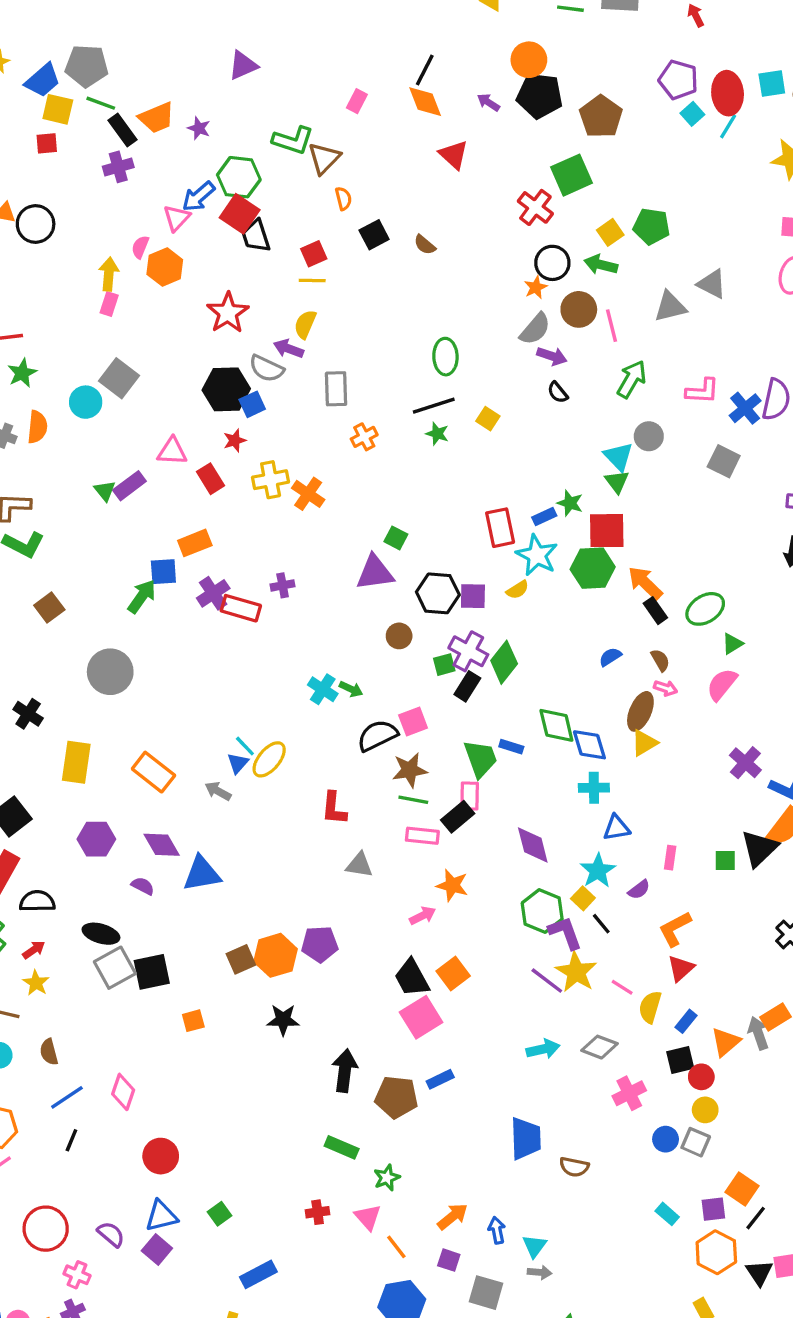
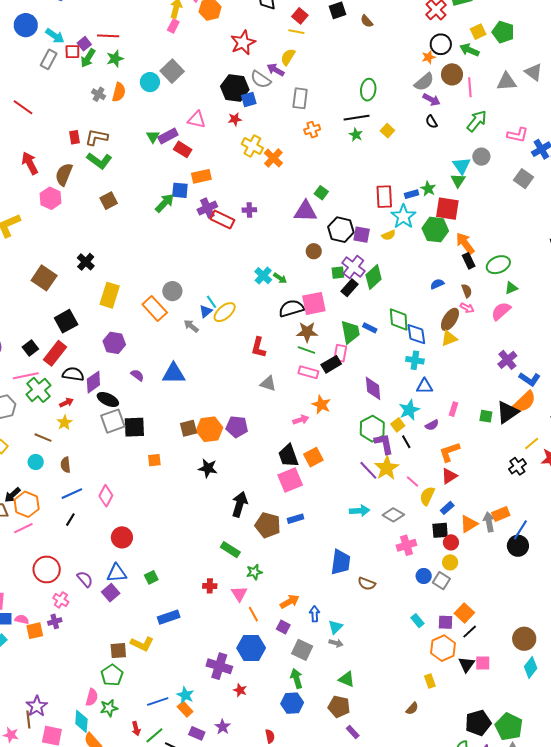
red square: (314, 254) -> (300, 16), turned -35
red rectangle: (211, 479) -> (183, 149), moved, turned -36
yellow cross: (271, 480) -> (252, 146), turned 30
gray circle: (110, 672) -> (172, 291), moved, size x0.7
pink square: (413, 722) -> (314, 303), size x1.4
purple diamond: (162, 845) -> (93, 382), moved, turned 75

